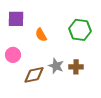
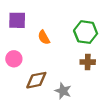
gray star: (56, 66) -> (63, 91), moved
brown cross: (76, 67) -> (88, 62), moved

